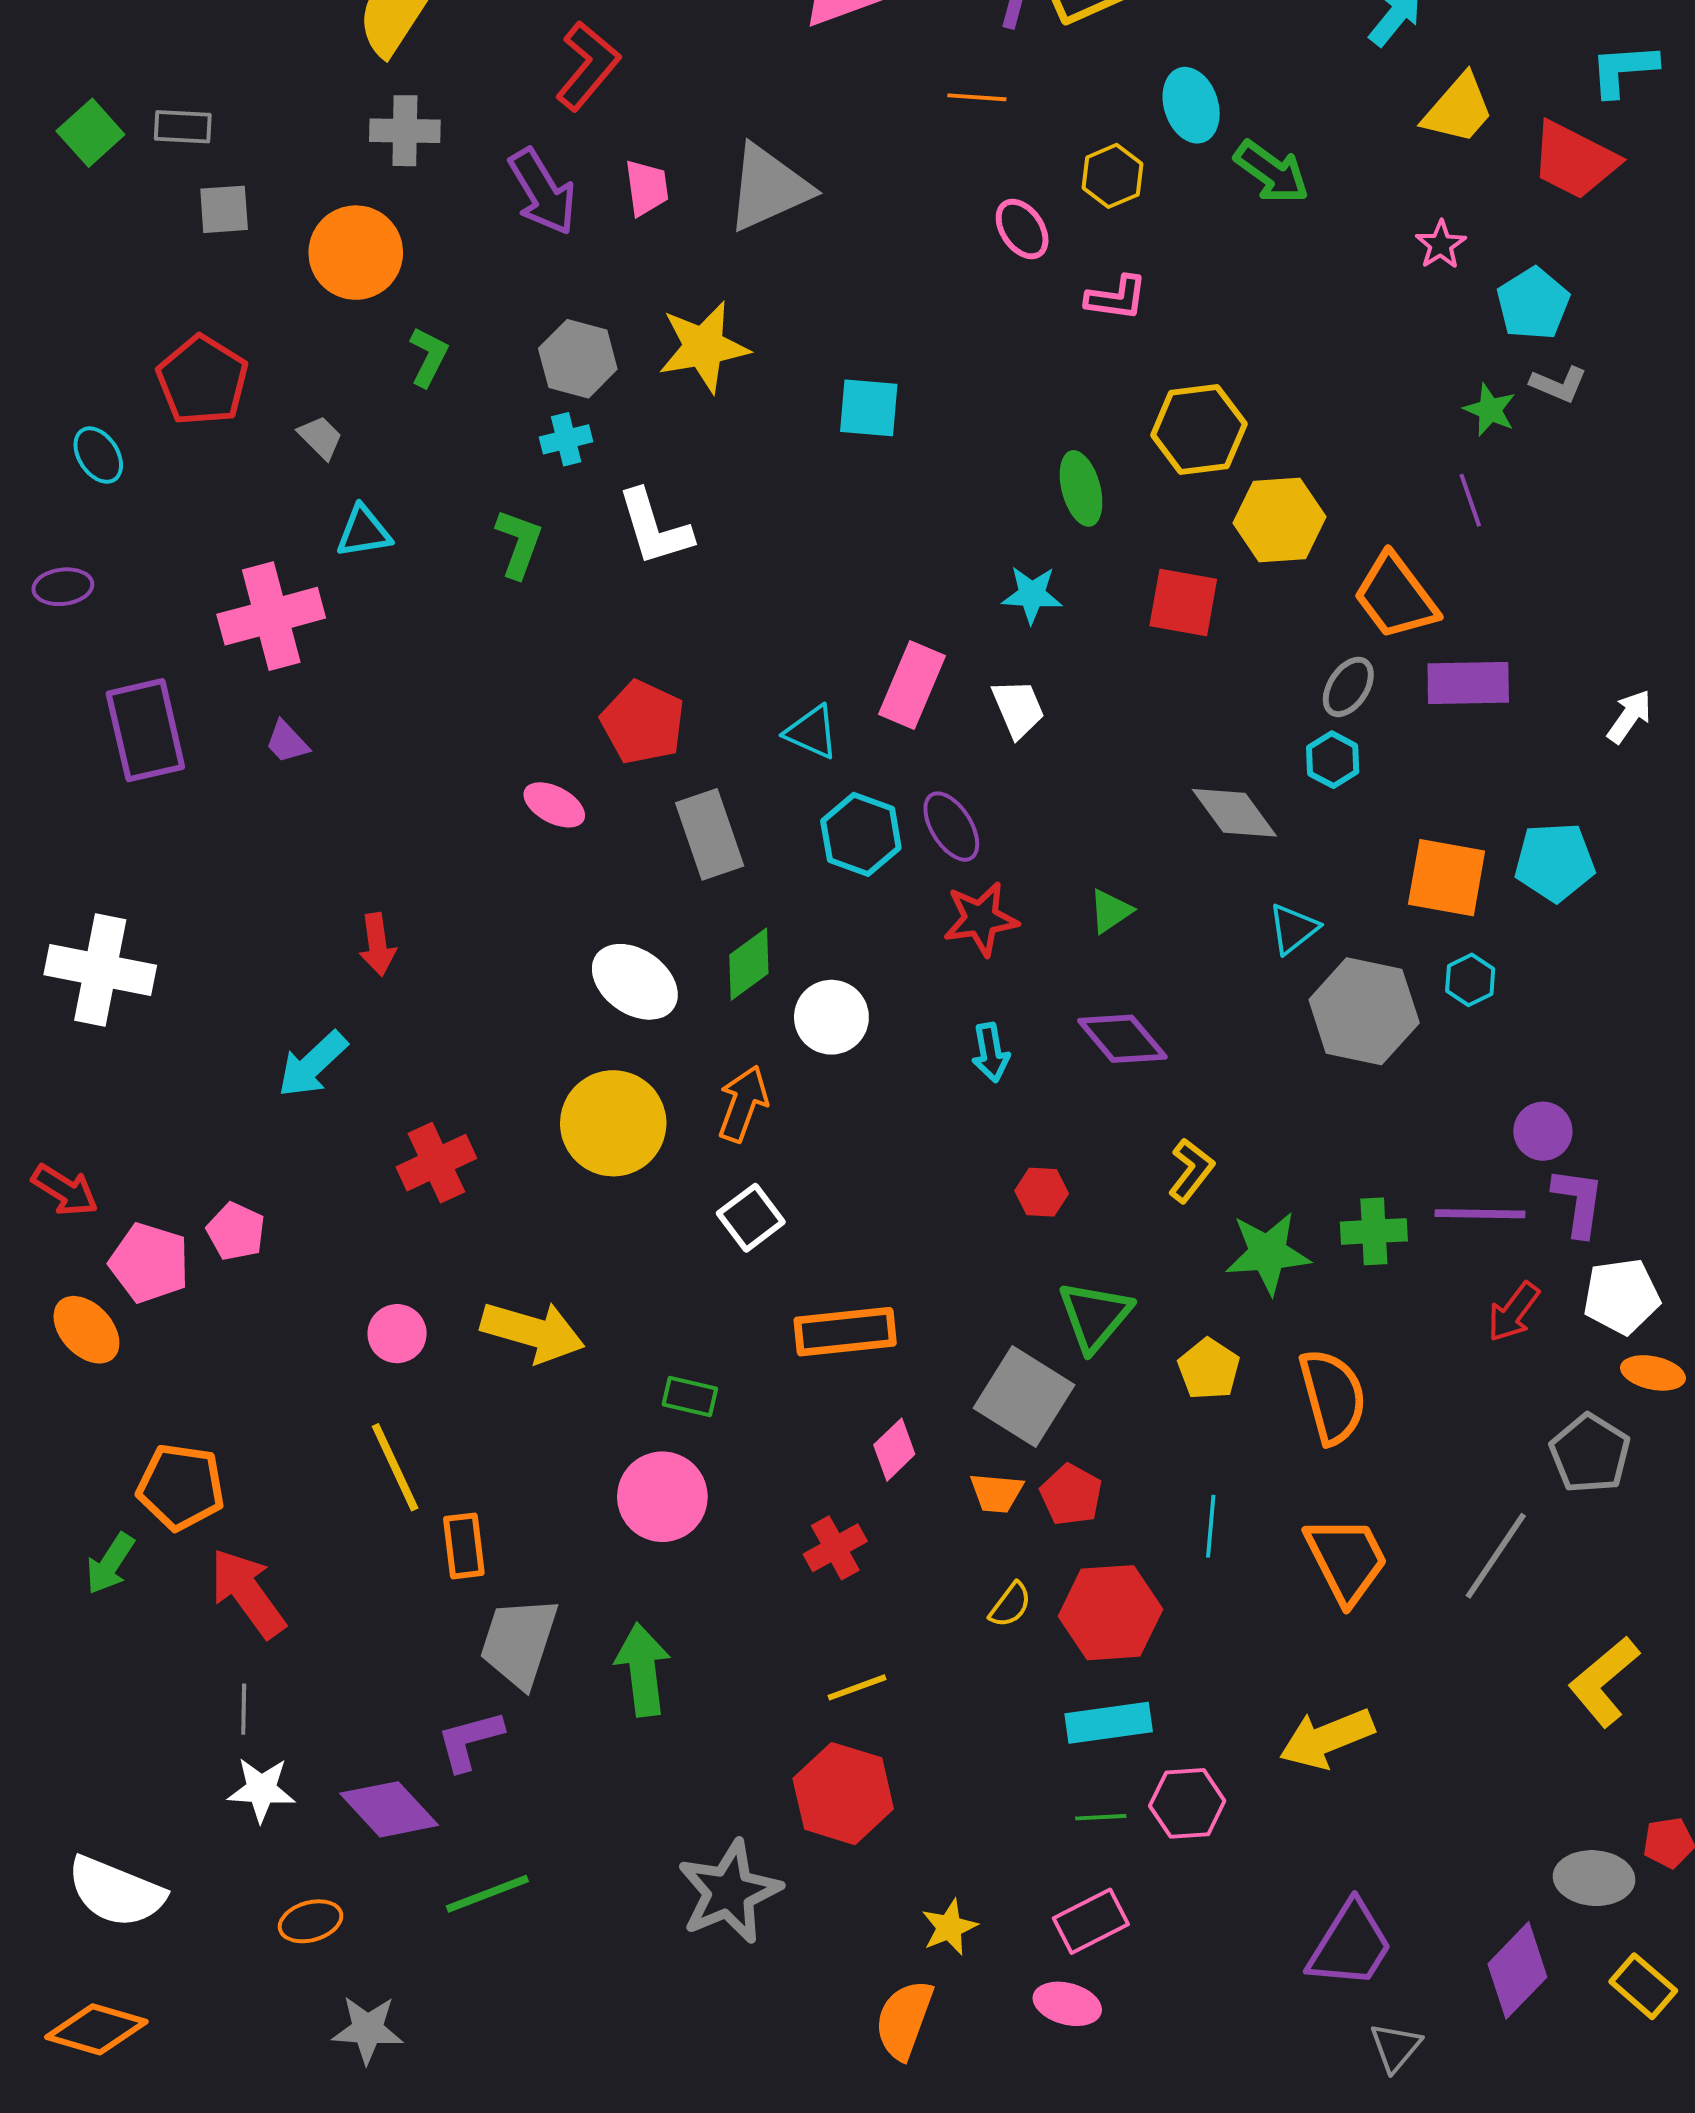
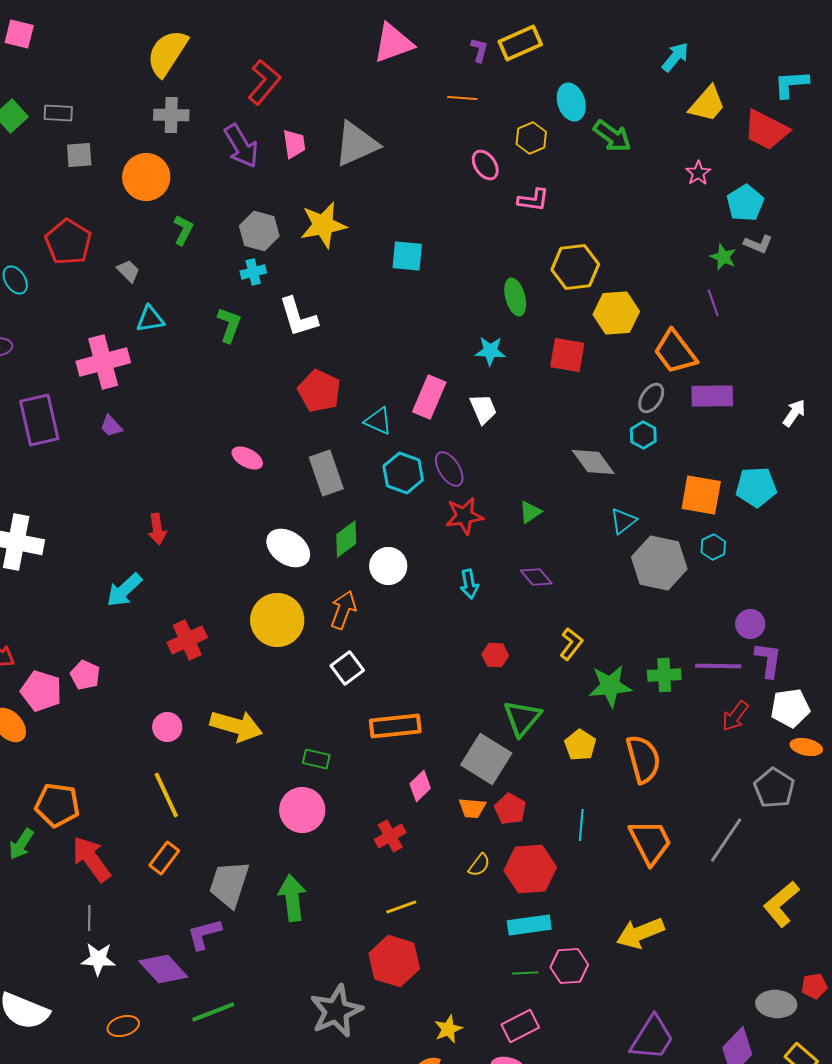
red pentagon: (643, 722) -> (319, 391), moved
purple diamond: (1122, 1039) -> (536, 577), size x0.7
orange rectangle: (464, 1546) -> (164, 858), moved, turned 44

